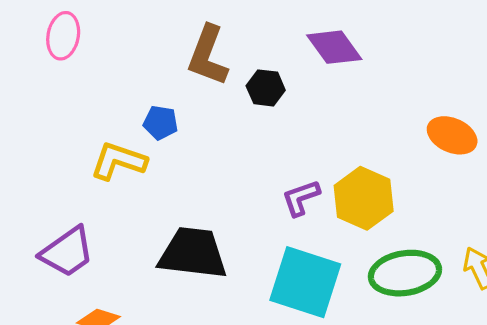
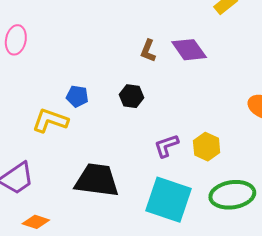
brown L-shape: (208, 56) -> (148, 51), moved, size x0.6
black hexagon: (266, 88) -> (131, 96), moved
yellow hexagon: (364, 198) -> (207, 147), size x0.7

